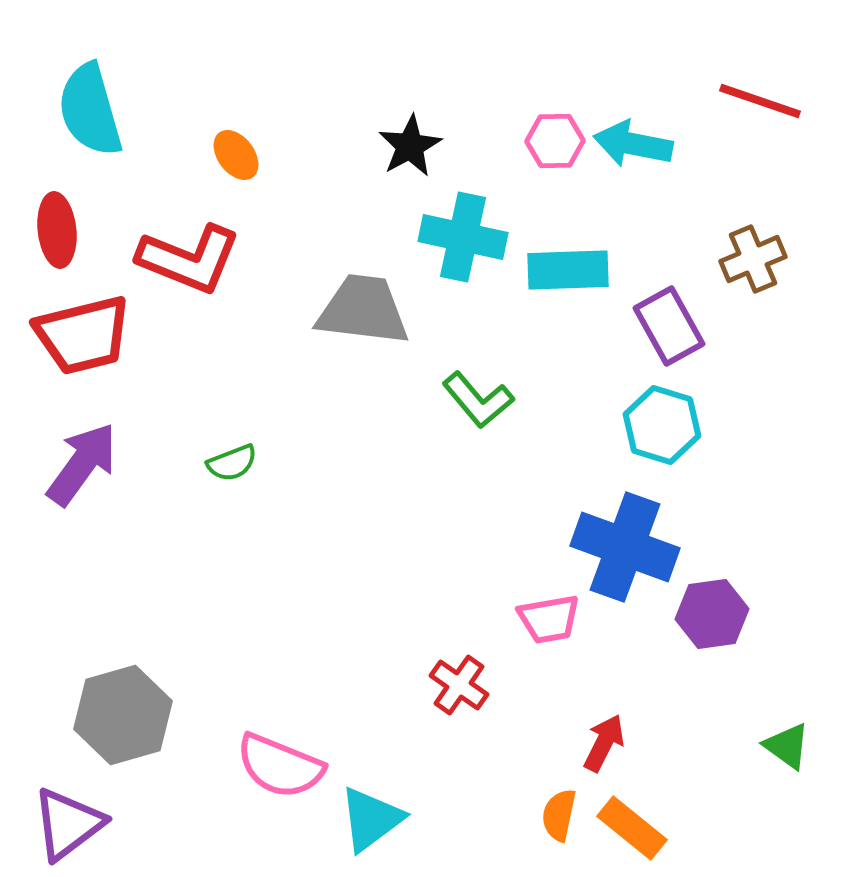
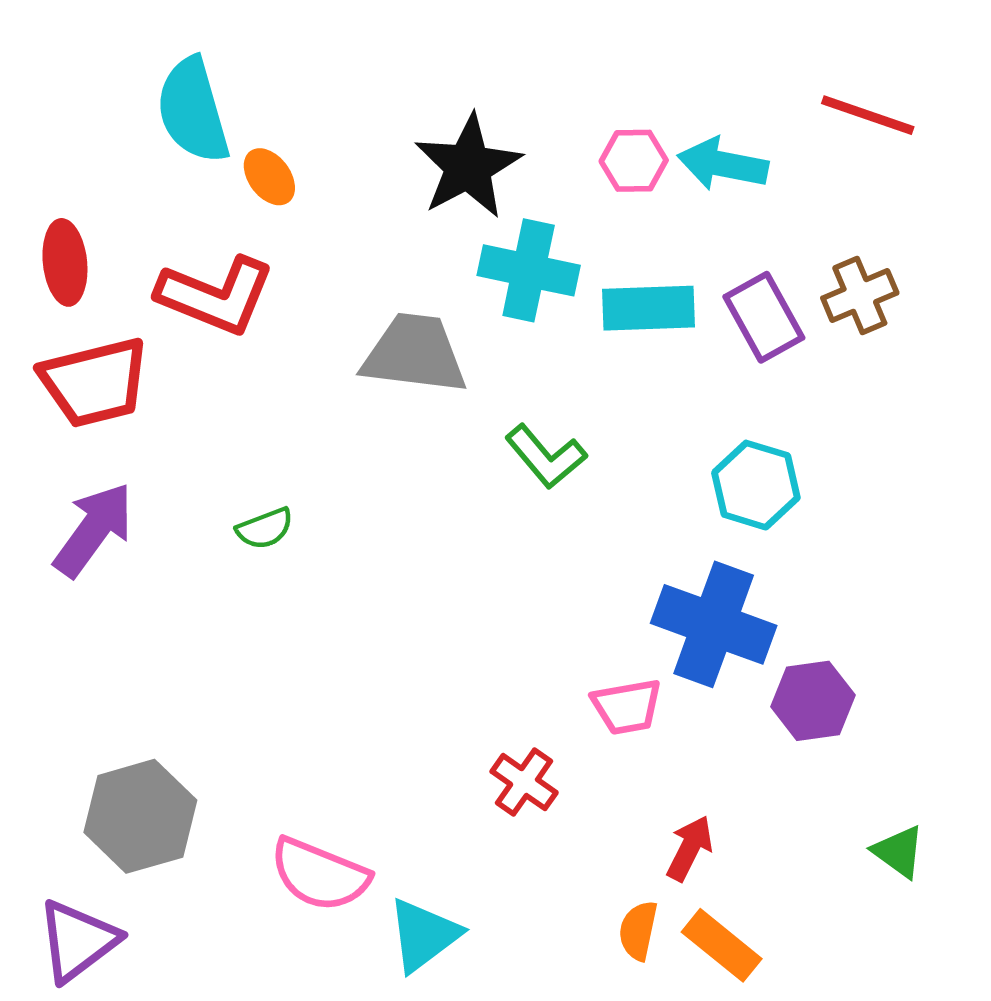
cyan semicircle: (90, 110) -> (193, 111), moved
black star: (410, 146) -> (468, 166), size x1.5
purple rectangle: (669, 326) -> (764, 317), moved

